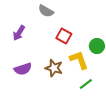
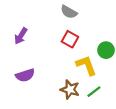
gray semicircle: (46, 11) -> (69, 12), moved
brown star: (54, 68) -> (70, 89), moved

